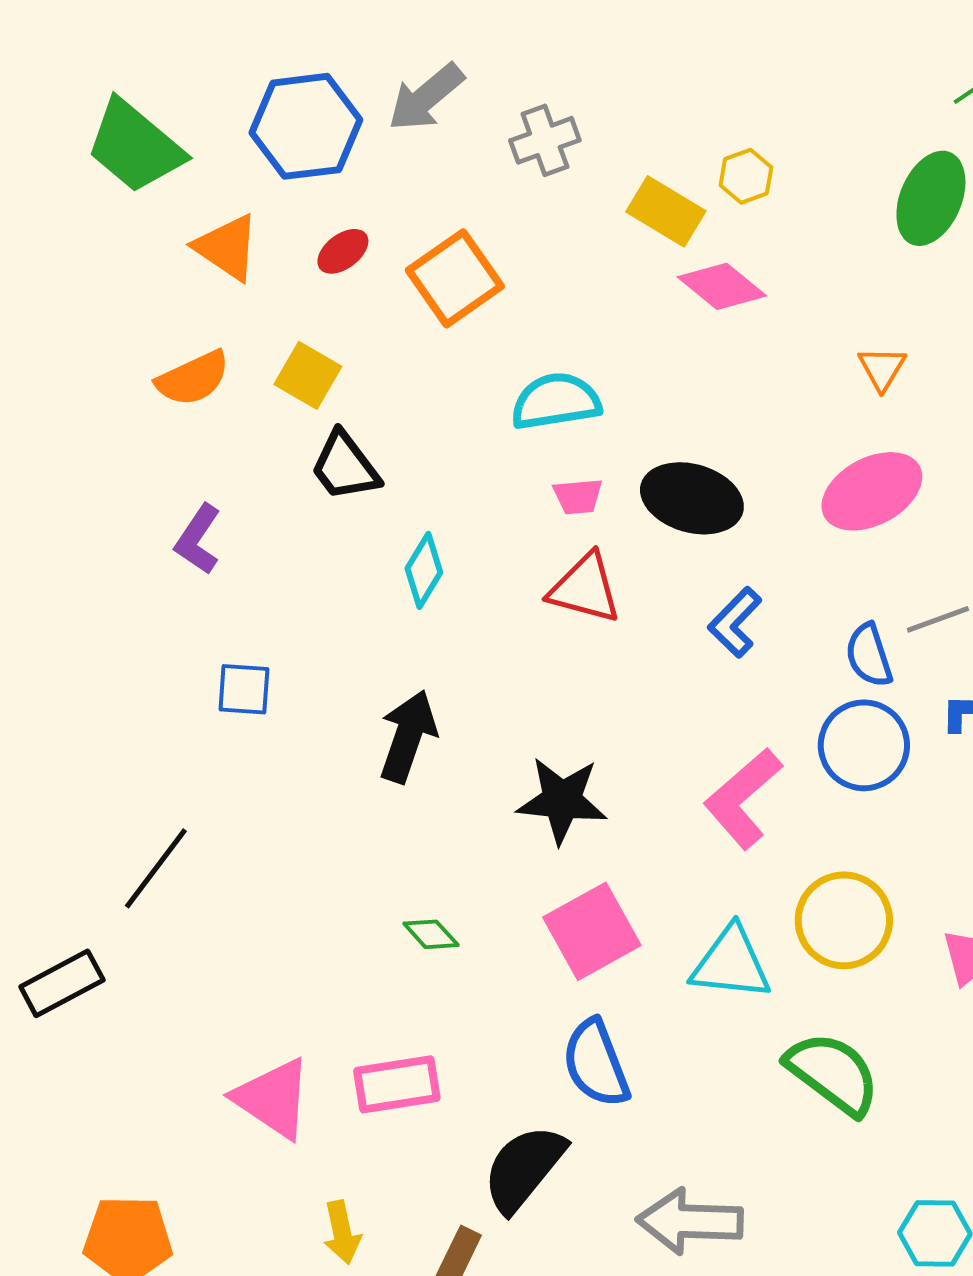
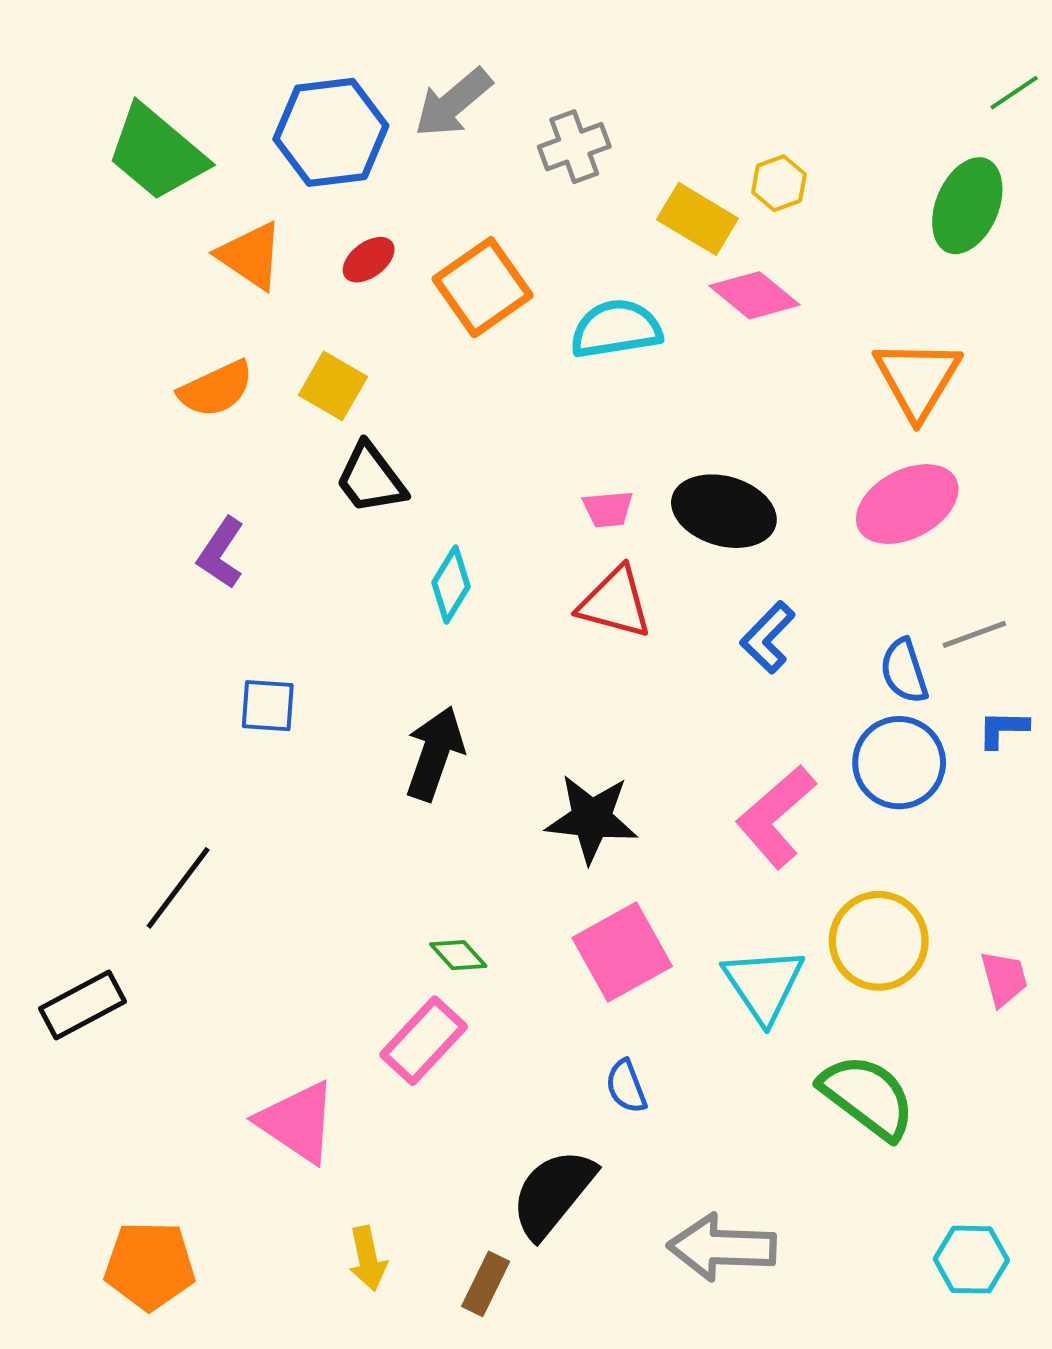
orange triangle: (882, 368) -> (917, 379), size x1.8
cyan semicircle: (556, 401) -> (616, 329), moved
cyan triangle: (731, 963) -> (764, 985), turned 50
blue semicircle: (596, 1063) -> (626, 1086), size x0.6
pink rectangle: (397, 1084) -> (424, 1041), moved, turned -38

